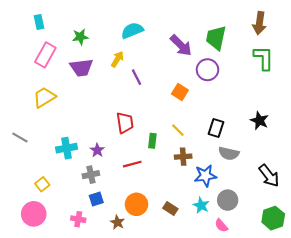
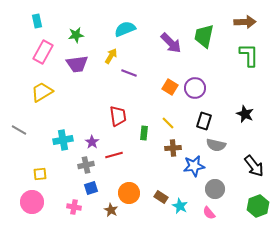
brown arrow: (259, 23) -> (245, 22), turned -100
purple circle: (207, 70) -> (195, 88), moved
purple line: (136, 77) -> (129, 73), turned -42
red line: (132, 164) -> (114, 155), moved
yellow square: (42, 184) -> (40, 174), turned 32
cyan star: (201, 205) -> (180, 206), moved

